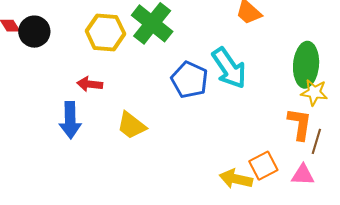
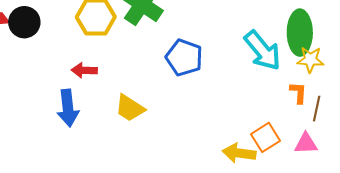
cyan arrow: (229, 68) -> (262, 51), moved
orange L-shape: (300, 124) -> (298, 93), size x0.7

